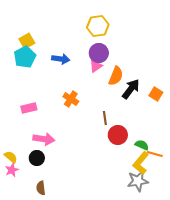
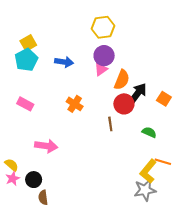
pink rectangle: (29, 108) -> (25, 104), moved, turned 42
red circle: (118, 135) -> (124, 104), moved
green semicircle: (142, 145) -> (149, 132), moved
black circle: (37, 158) -> (34, 180), moved

